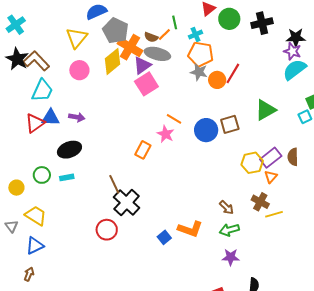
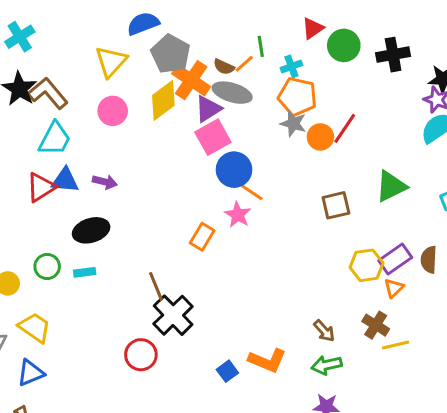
blue circle: (206, 130) -> (234, 170), moved

